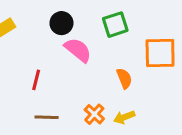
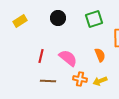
pink semicircle: (78, 50) -> (68, 58), moved
orange cross: (94, 114) -> (80, 79), turned -32

